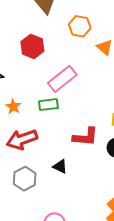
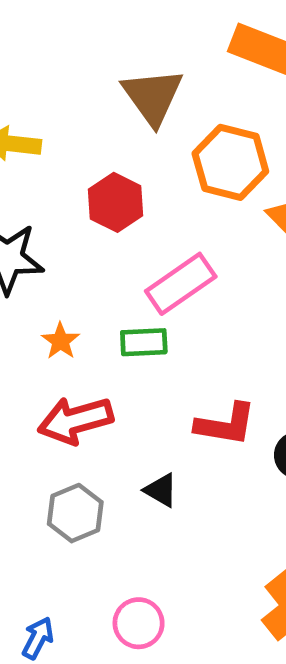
orange hexagon: (80, 26) -> (230, 162), size x1.4

